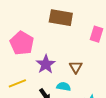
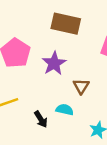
purple star: (46, 64) -> (54, 63), moved

